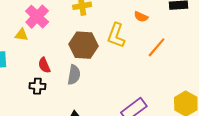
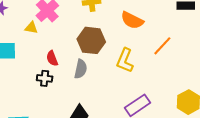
orange semicircle: (141, 17) -> (132, 20), moved, size x1.6
yellow L-shape: (116, 35) -> (125, 60), moved

